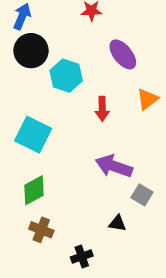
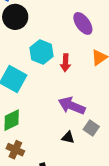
cyan hexagon: (66, 76) -> (41, 52), moved
black triangle: (117, 223) -> (68, 138), moved

